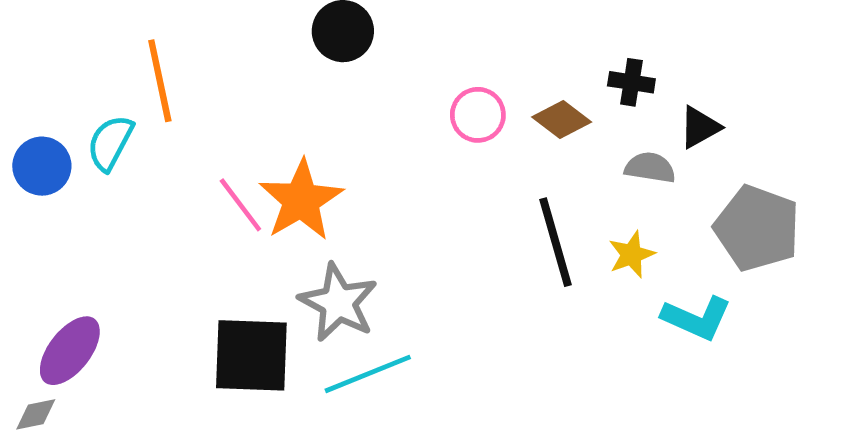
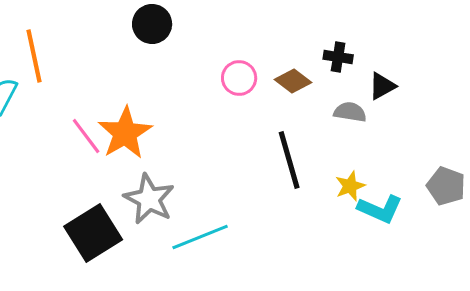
gray pentagon: (757, 228) -> (446, 186), moved, size x0.7
yellow star: (631, 255) -> (350, 186), moved
black square: (251, 355) -> (93, 233), turned -34
cyan line: (368, 374) -> (200, 237), moved

